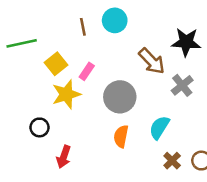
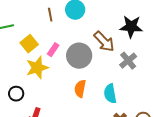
gray circle: (120, 97) -> (79, 56), moved
cyan semicircle: (159, 127) -> (110, 94), turned -42
orange semicircle: (121, 136) -> (80, 89), moved

